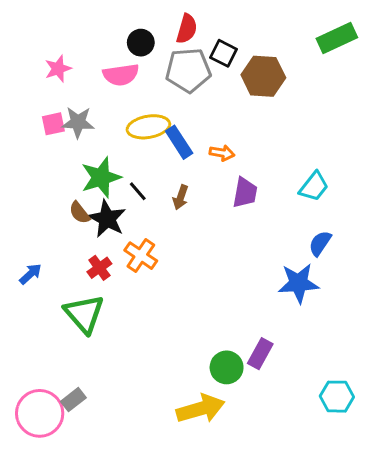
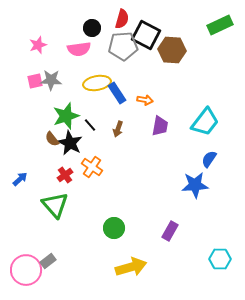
black square: (224, 53) -> (146, 35), size x1.6
cyan trapezoid: (314, 187) -> (205, 122), size x1.4
green circle: (227, 367) -> (114, 228), moved

